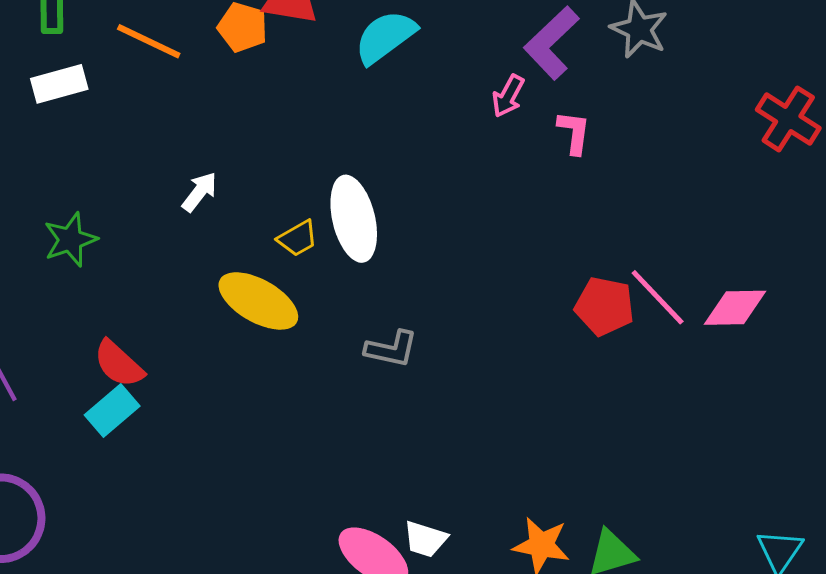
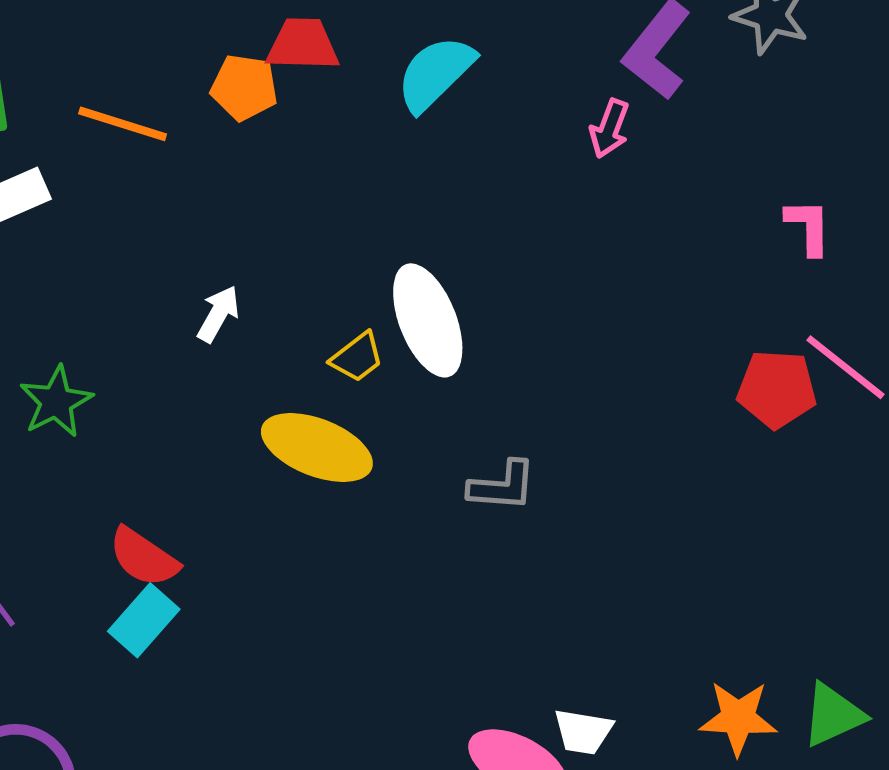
pink L-shape: (574, 132) -> (808, 227), moved

